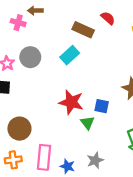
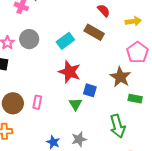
brown rectangle: (83, 30) -> (94, 32), moved
red star: (71, 102) -> (70, 72), moved
pink rectangle: (44, 157) -> (37, 102), moved, size x0.6

